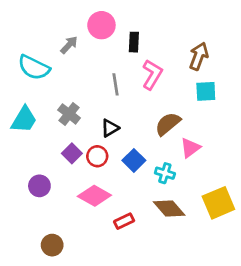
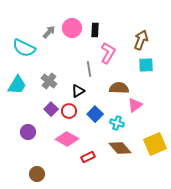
pink circle: (101, 25) -> (72, 28), moved
gray line: (116, 84) -> (89, 69), moved
brown semicircle: (168, 124) -> (119, 88), turned 42

